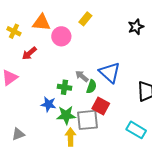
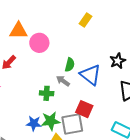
yellow rectangle: (85, 19) -> (86, 20), moved
black star: (136, 27) -> (118, 61), moved
green semicircle: (91, 87) -> (70, 65), moved
blue star: (48, 104) -> (34, 123), moved

